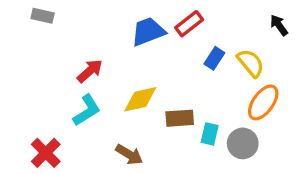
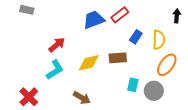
black arrow: (279, 25) -> (177, 16), turned 40
yellow semicircle: (251, 63) -> (159, 40), turned 42
brown rectangle: (180, 118) -> (118, 58), moved

